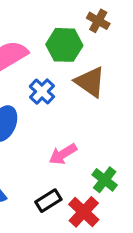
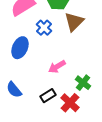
brown triangle: (90, 82) -> (74, 22), turned 40

